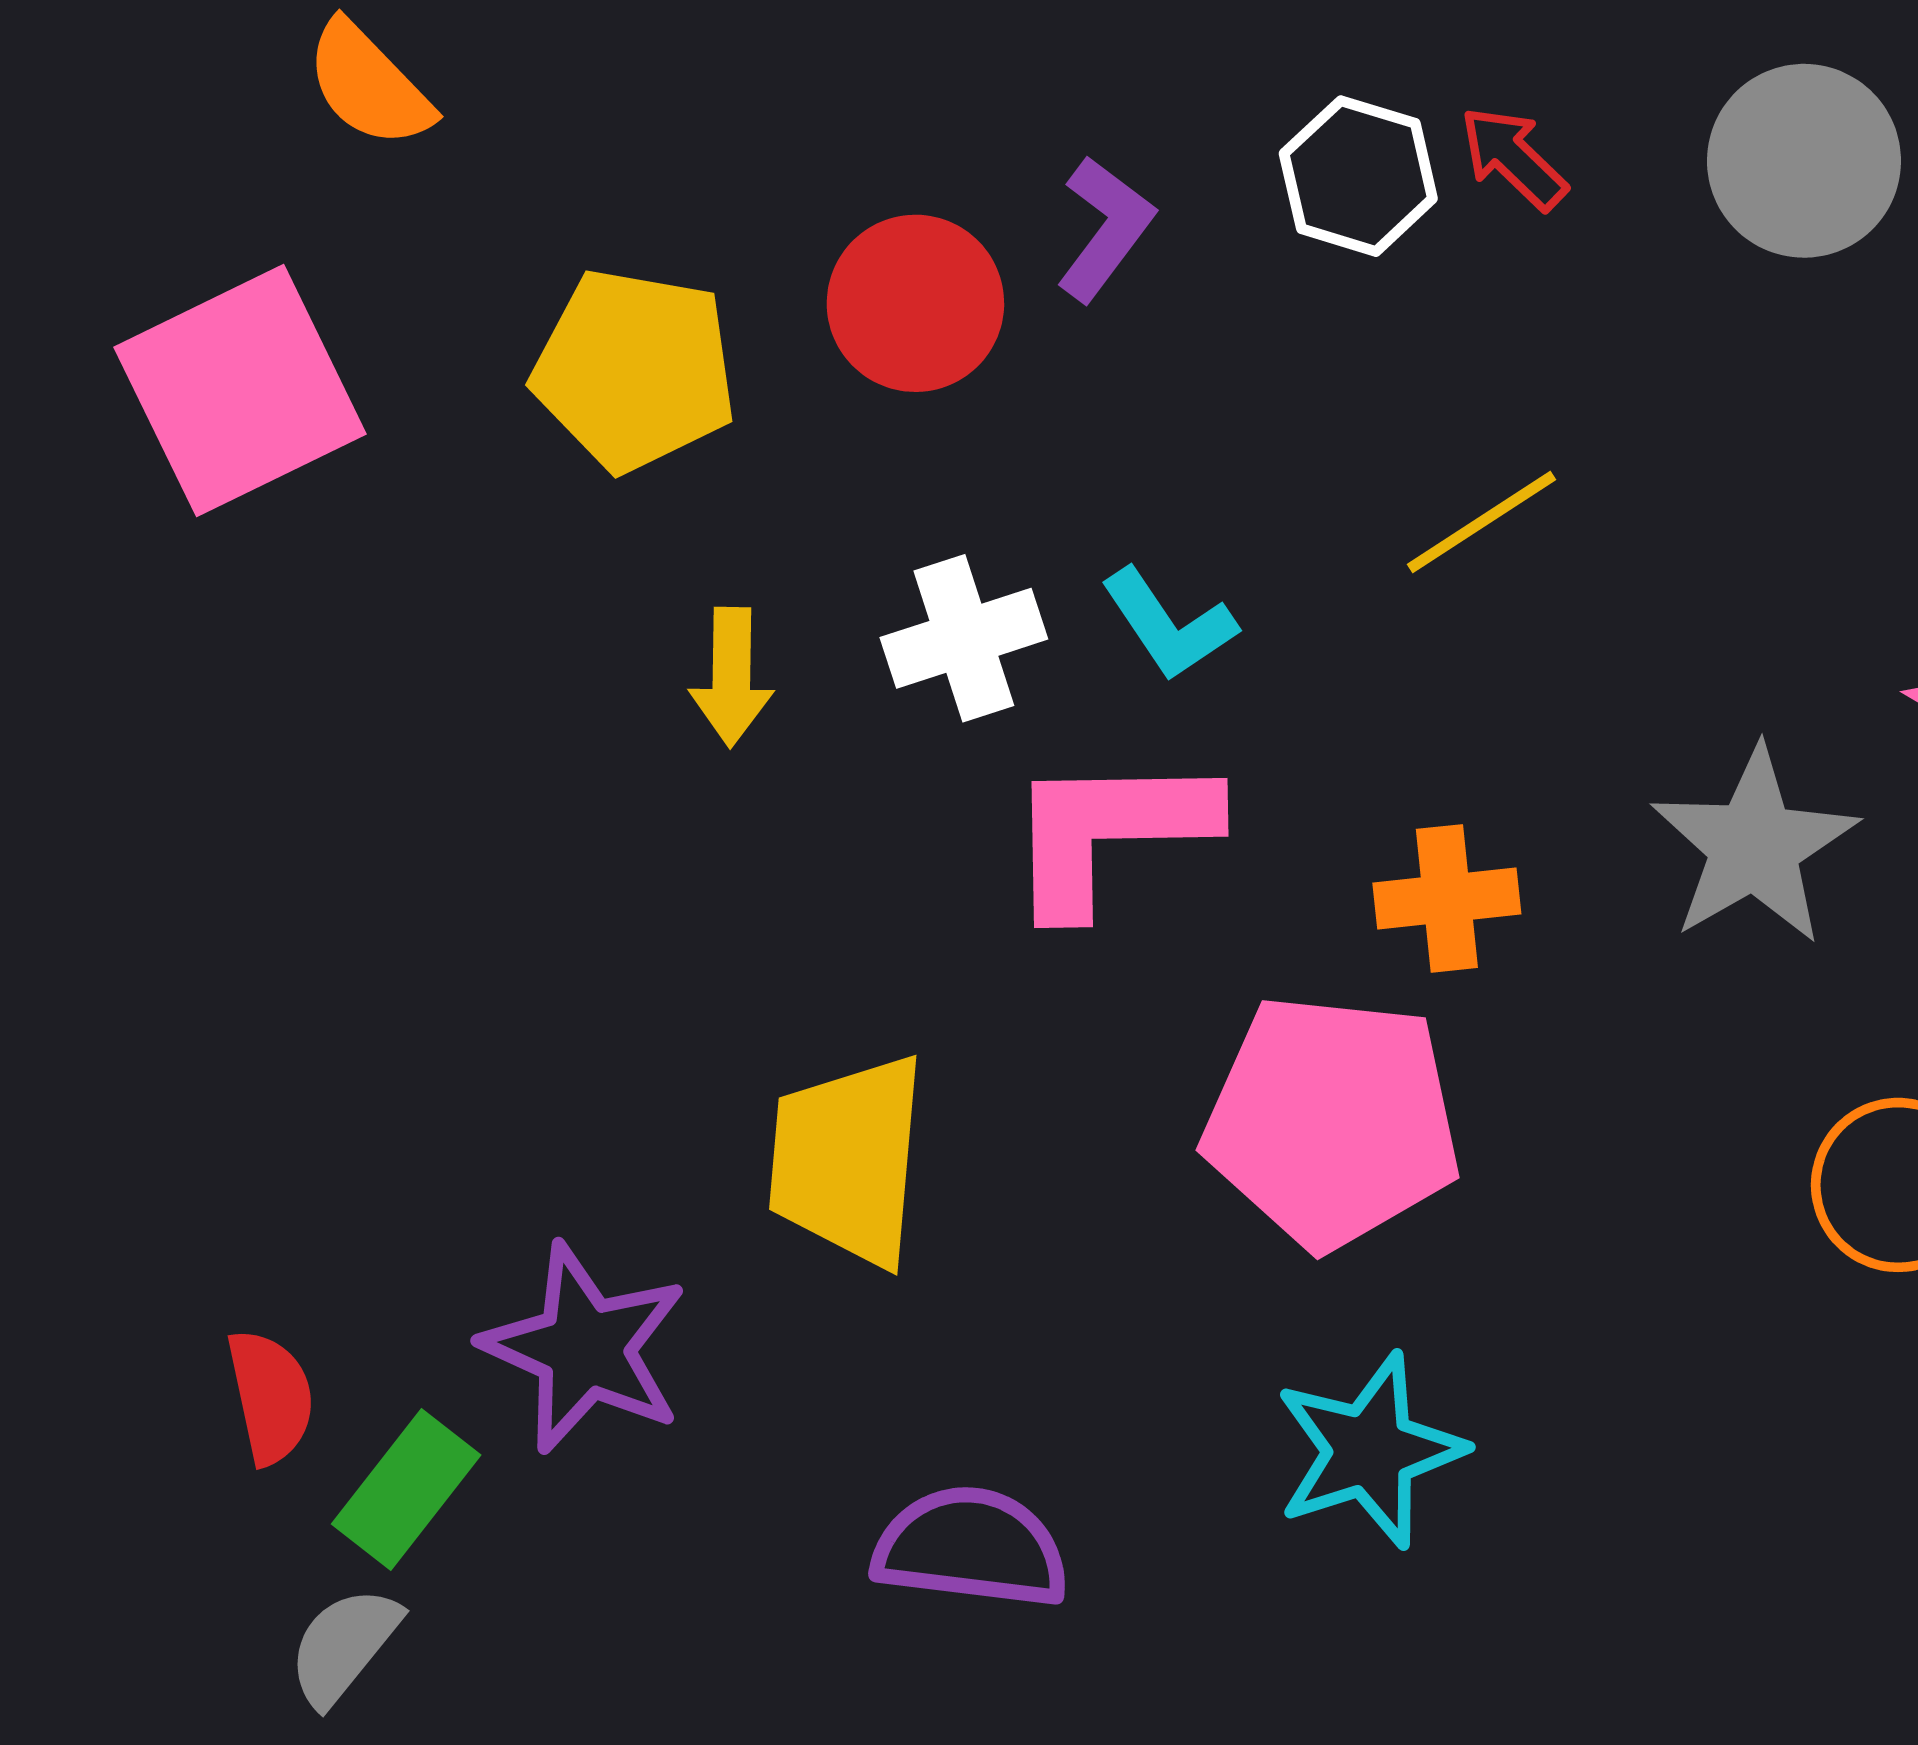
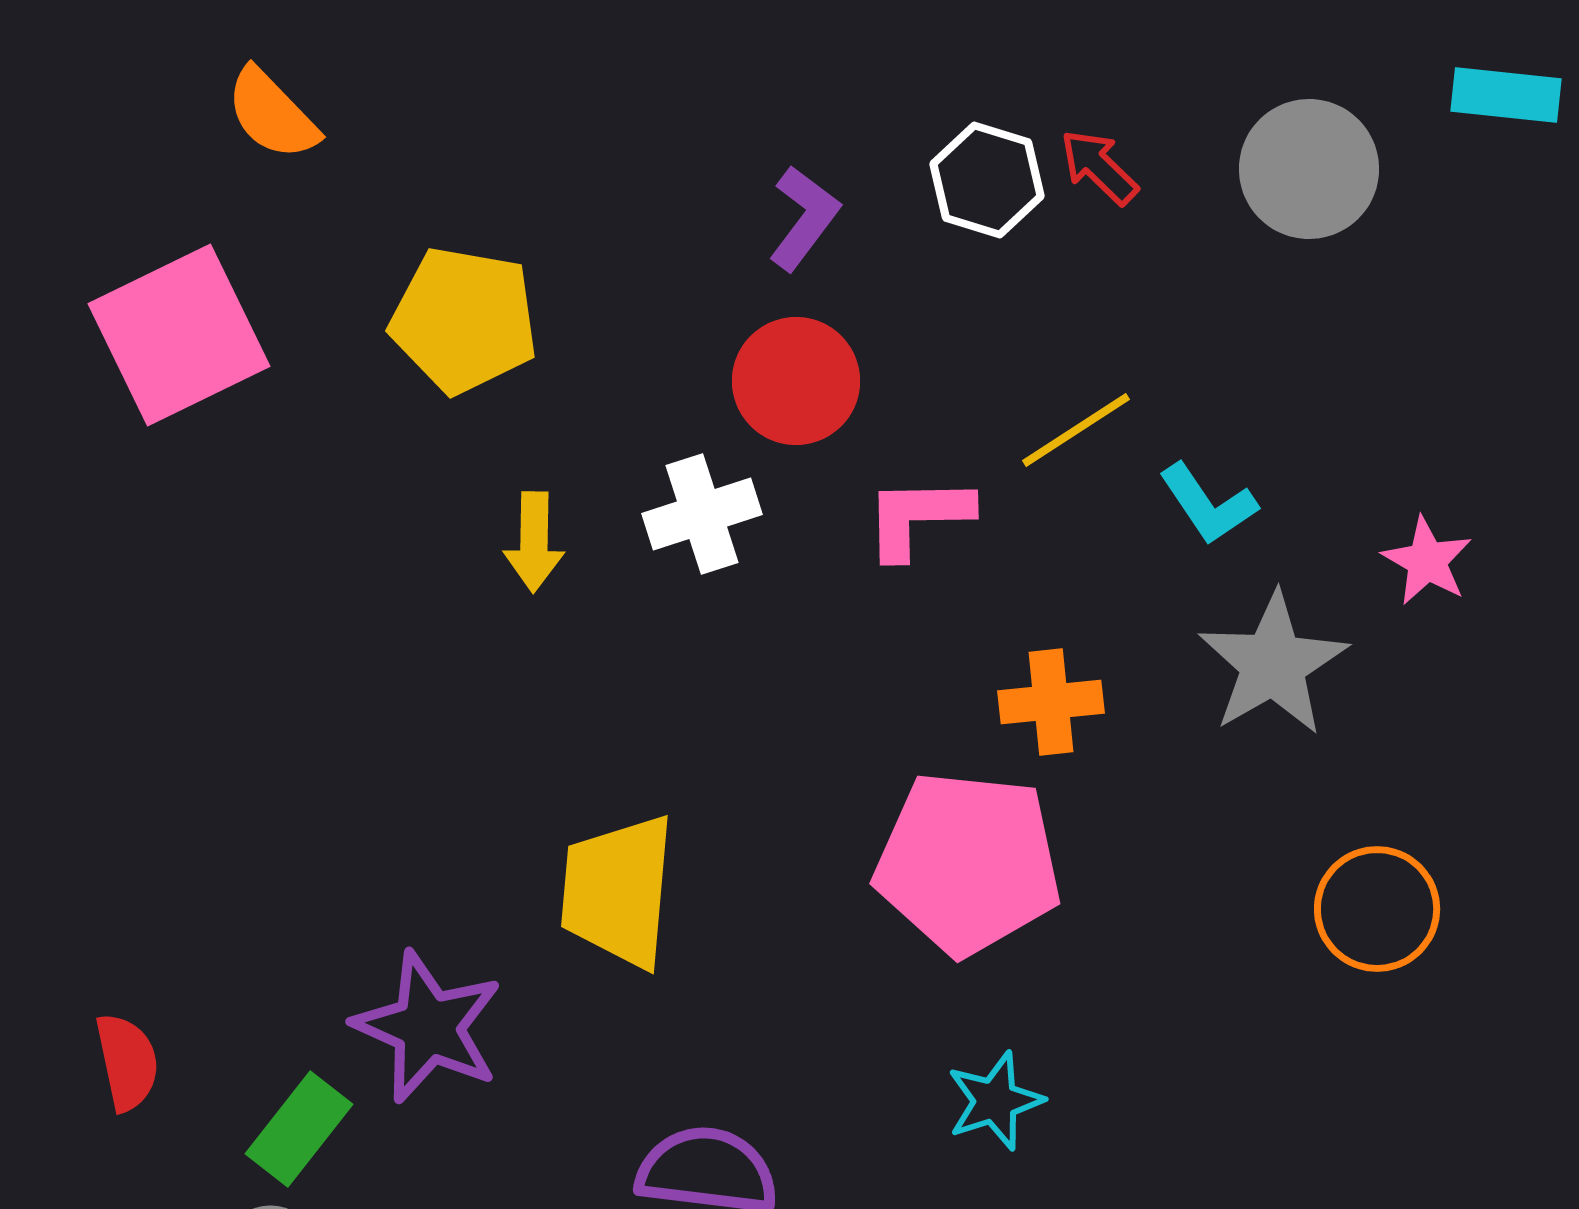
red circle: (915, 303) -> (796, 381), moved
cyan L-shape: (1169, 624) -> (1208, 504), moved
pink L-shape: (1109, 832) -> (918, 517), moved, size x0.7
red semicircle: (271, 1397) -> (127, 1062), moved
cyan star: (1369, 1451) -> (995, 1101), size x0.7

